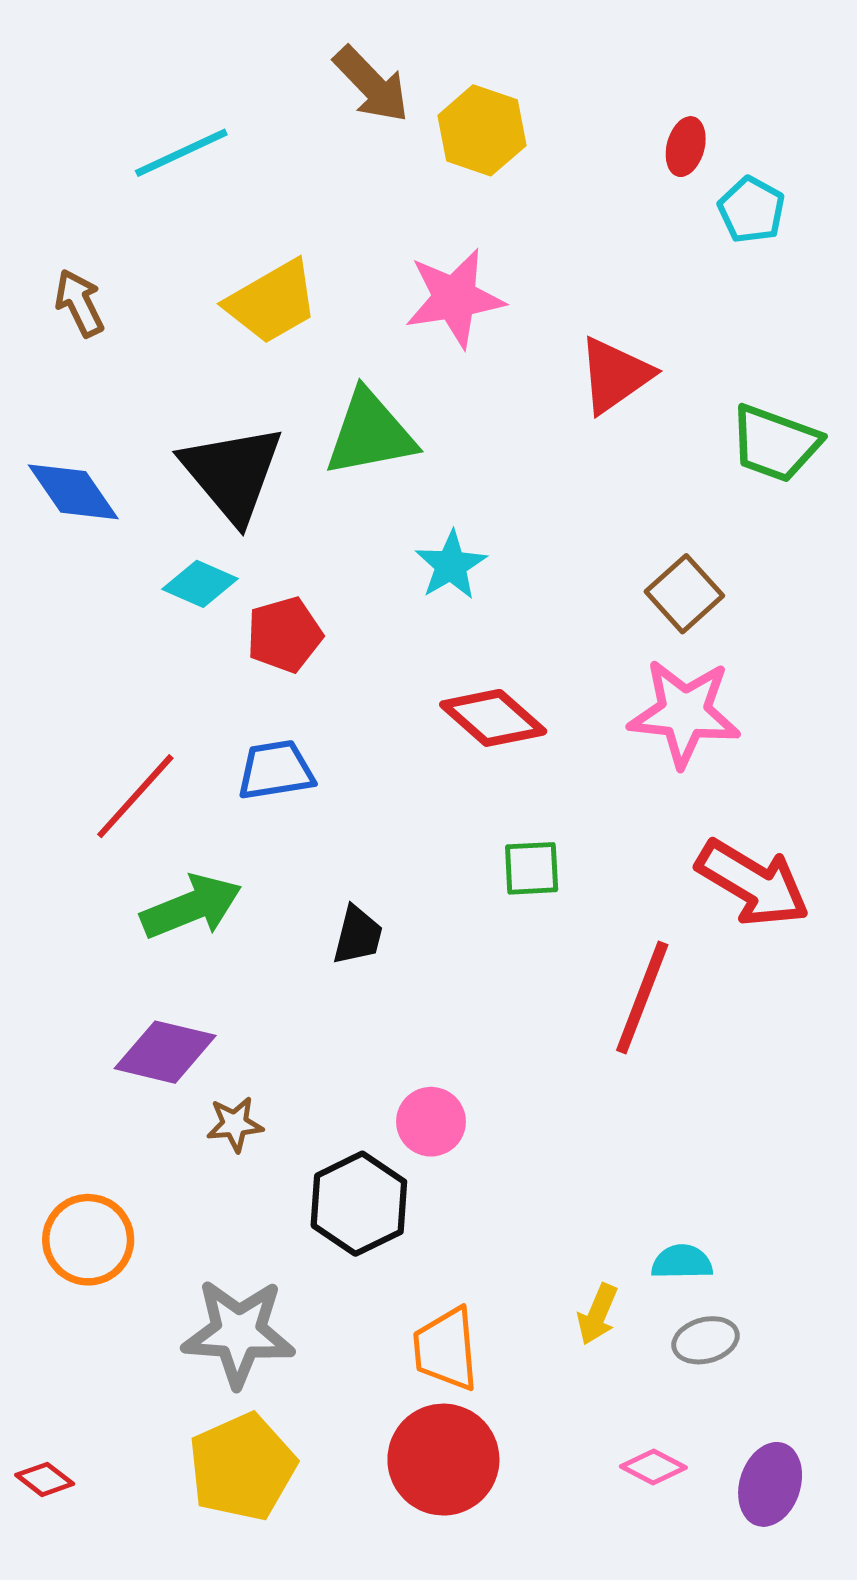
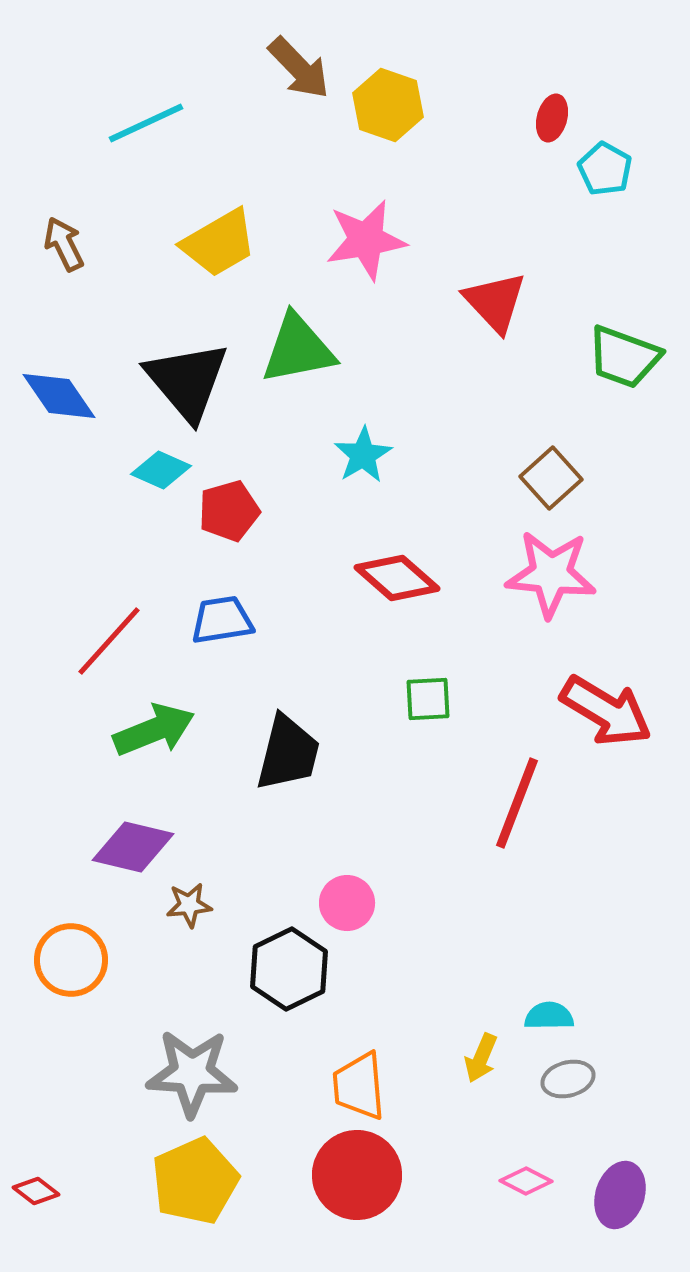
red triangle: (615, 375) -> (495, 302), turned -38
black trapezoid: (358, 935) -> (288, 753), size x1.6
orange circle: (88, 1240) -> (71, 960), moved

